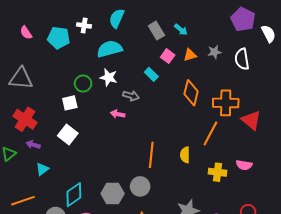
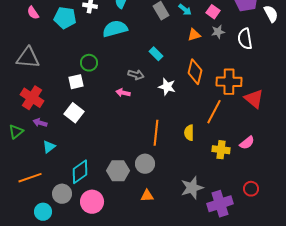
pink square: (168, 56) -> (213, 12), moved
white star: (109, 77) -> (167, 87), moved
pink semicircle: (244, 165) -> (247, 143), turned -49

